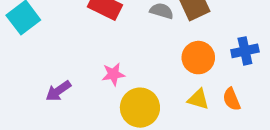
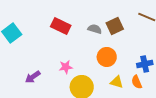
blue cross: (245, 51) -> (145, 64), moved
orange circle: (198, 58) -> (107, 57), moved

